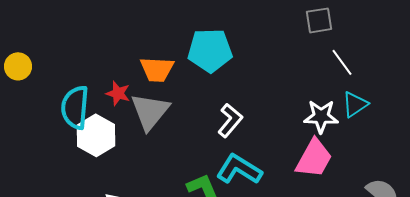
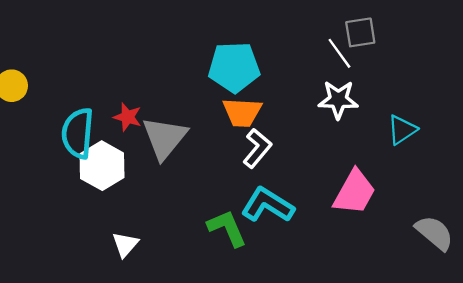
white line: (342, 62) -> (339, 53), moved
orange trapezoid: (157, 69) -> (242, 112), moved
white star: (321, 116) -> (338, 100), moved

